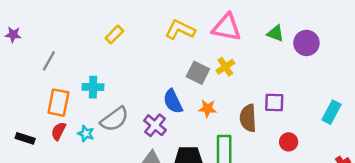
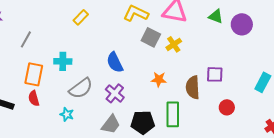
gray square: (198, 73) -> (151, 37), moved
blue semicircle: (173, 101) -> (115, 62), moved
red semicircle: (58, 131) -> (34, 98), turned -42
cyan star: (86, 134) -> (67, 114), moved

